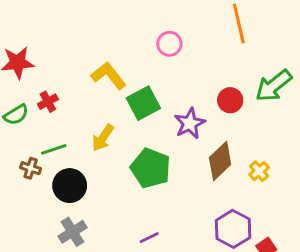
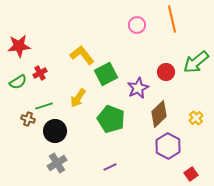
pink circle: (169, 44) -> (137, 25), moved
yellow cross: (259, 171) -> (196, 118), moved
purple hexagon: (233, 229) -> (168, 146), moved

